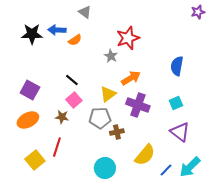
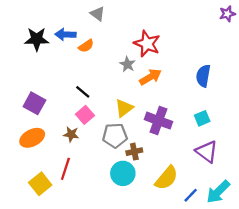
red star: (128, 38) -> (147, 44), turned -30
orange arrow: (131, 78) -> (150, 77), moved
cyan circle: (105, 168) -> (123, 173), moved

